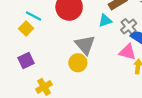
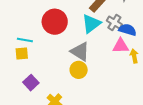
cyan triangle: (105, 21) -> (91, 24), size x1.5
yellow square: (26, 29) -> (22, 54), turned -32

